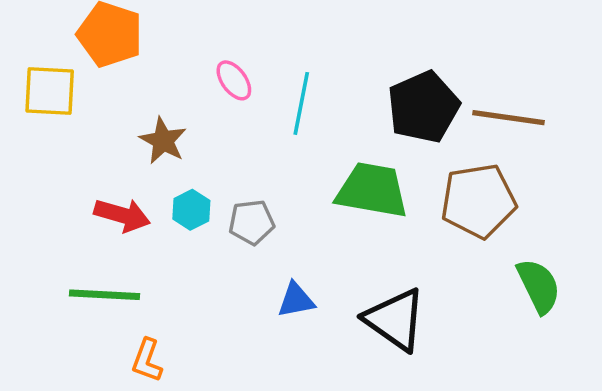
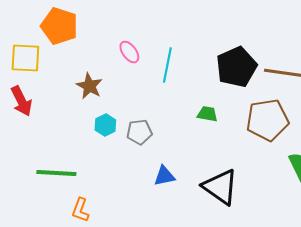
green trapezoid: (372, 190) -> (207, 114), size x0.5
red arrow: (122, 215) -> (21, 101), moved, turned 48

